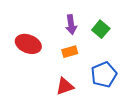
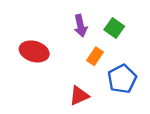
orange rectangle: (70, 52) -> (95, 56), moved, turned -35

